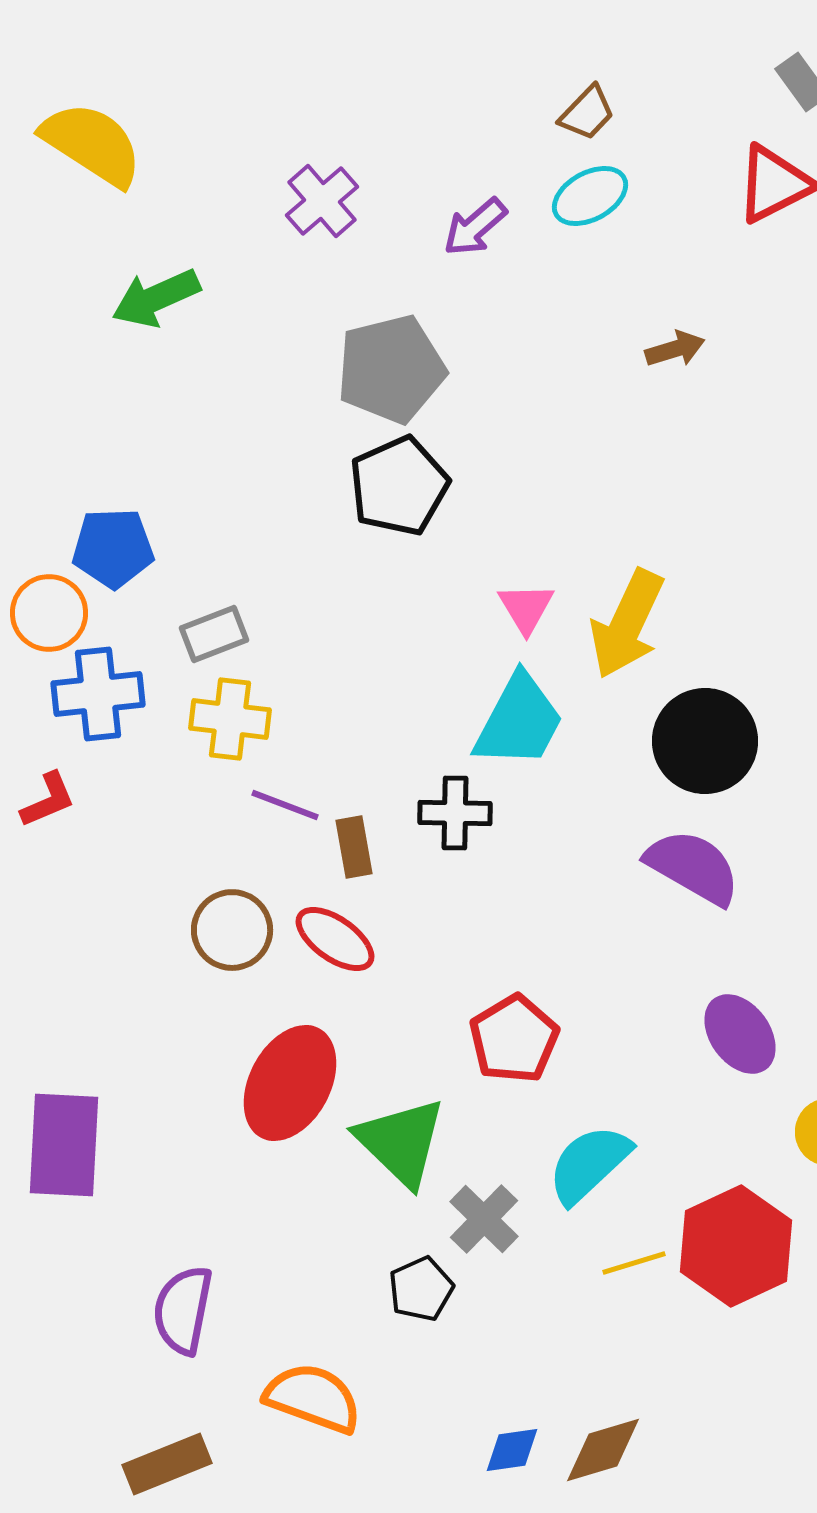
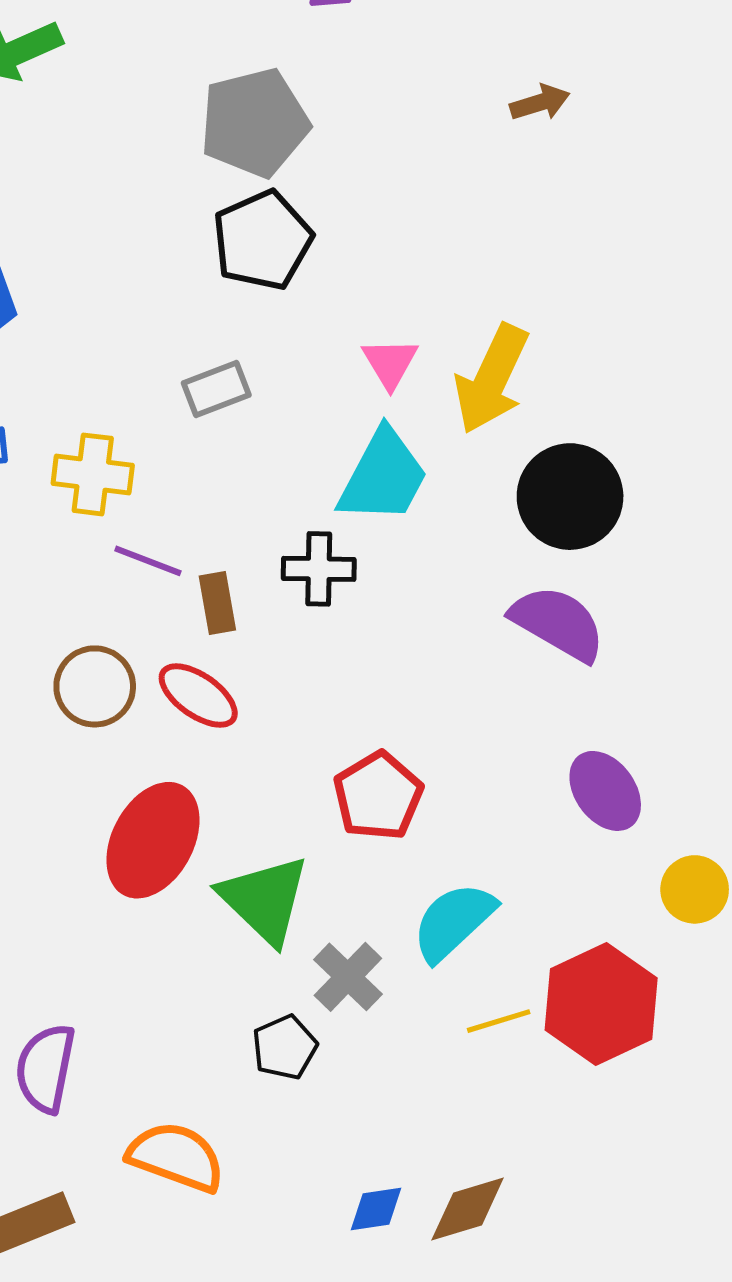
gray rectangle: (214, 634) -> (216, 389), moved

